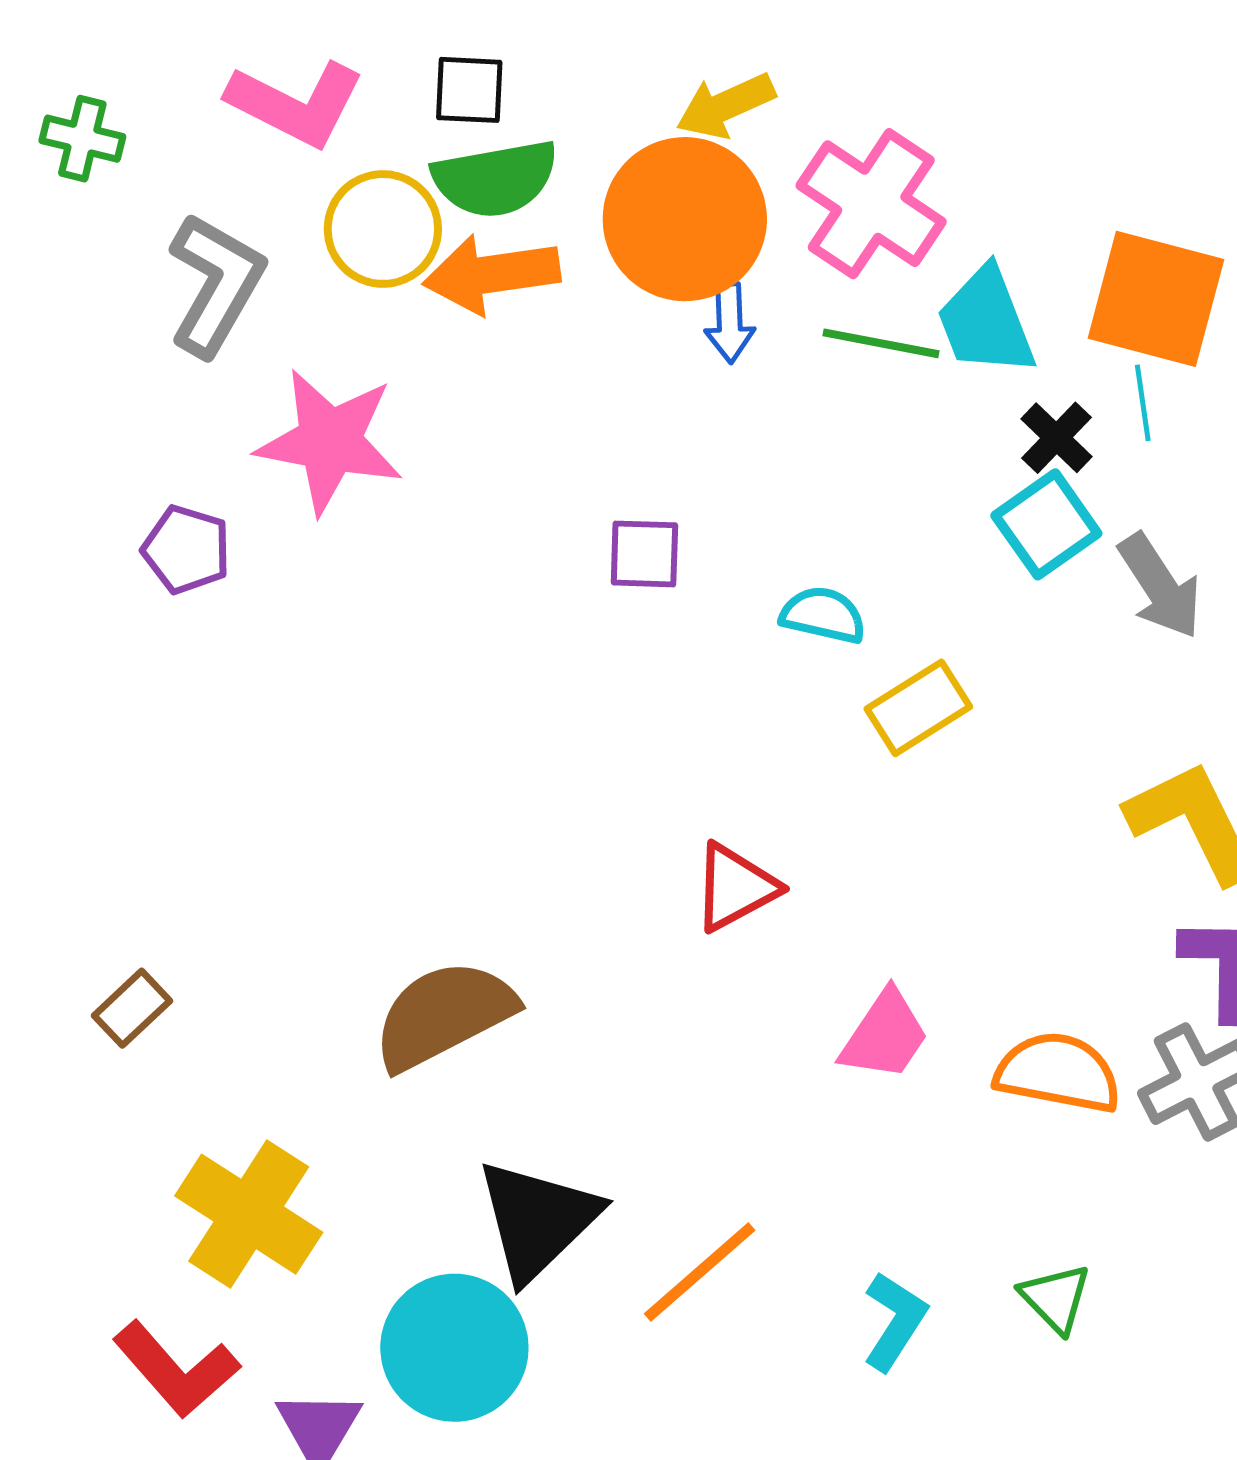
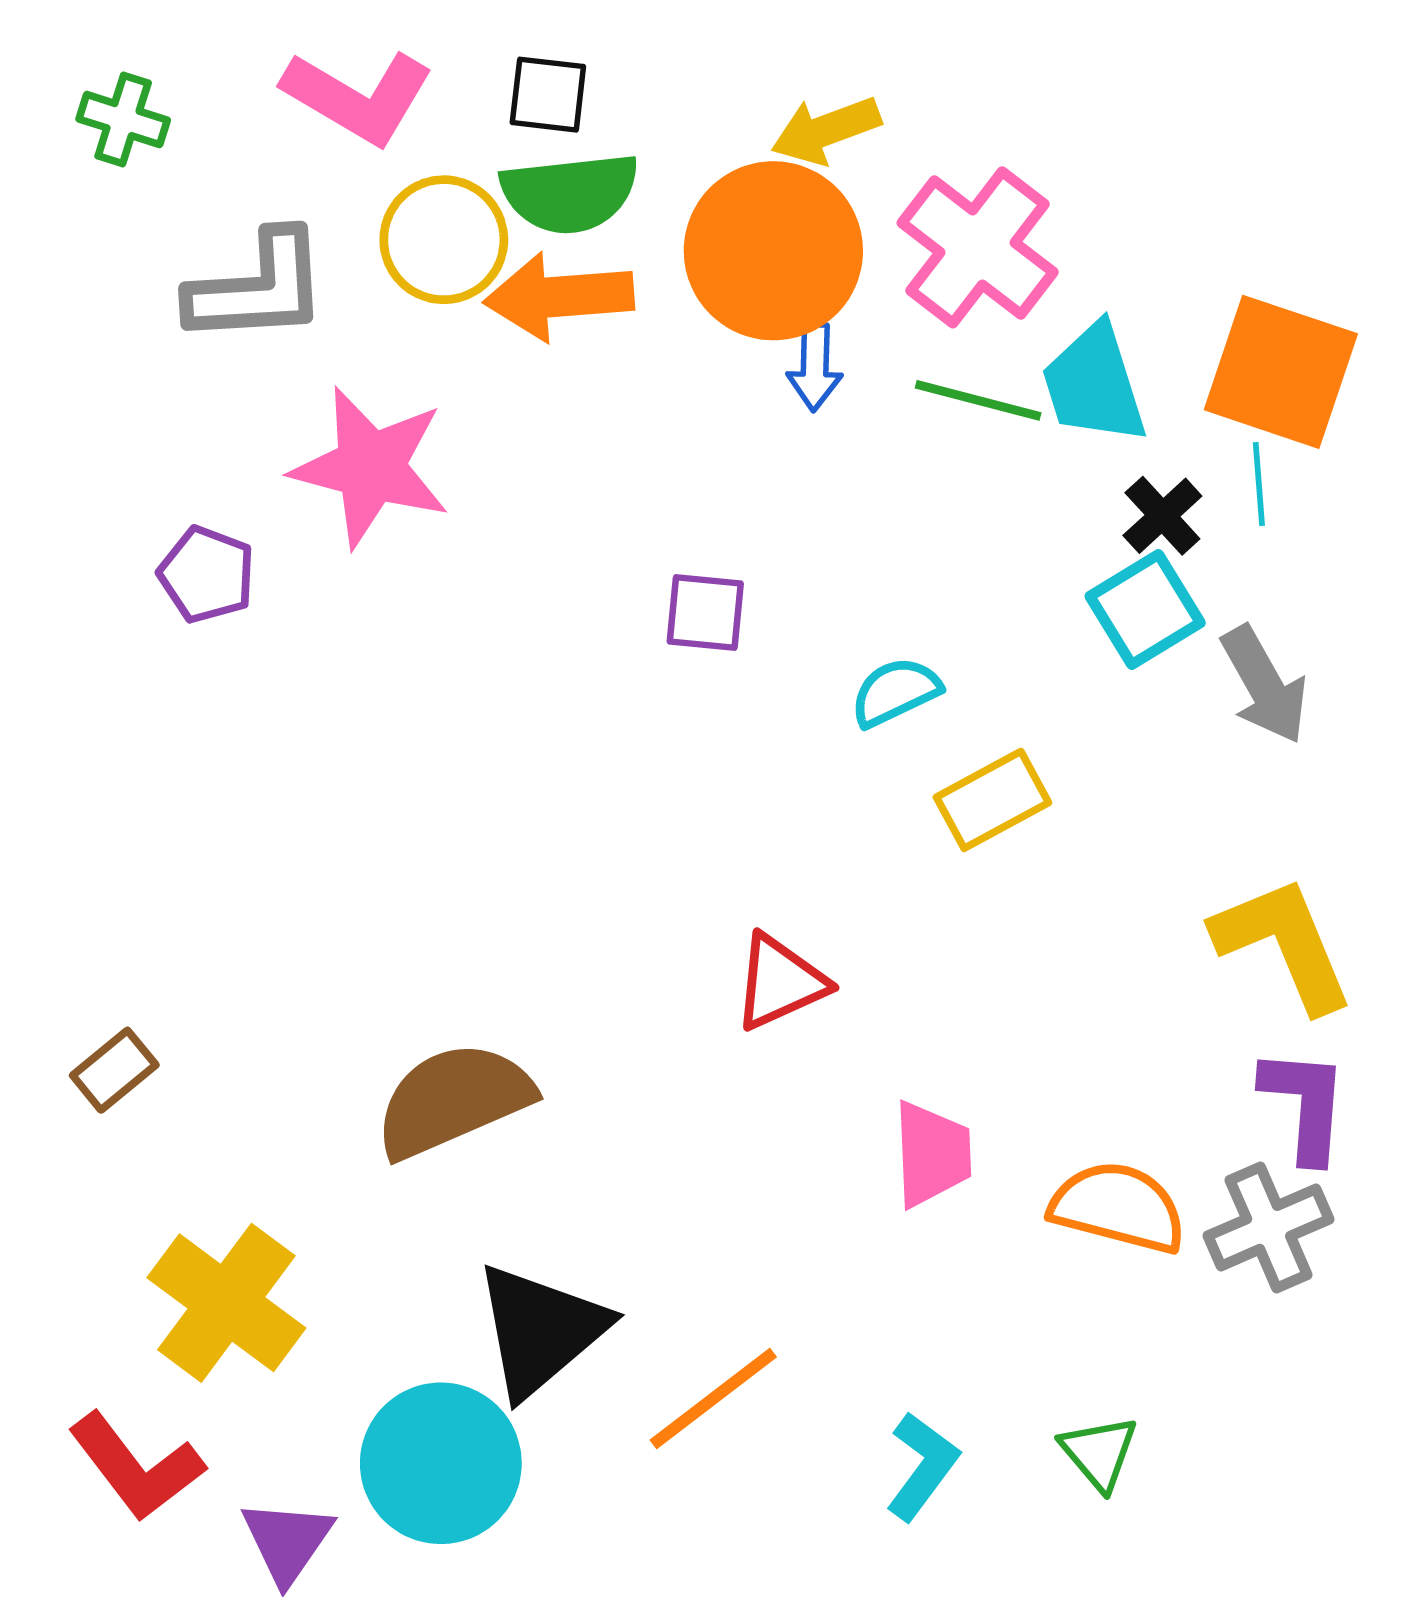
gray L-shape: (216, 284) -> (258, 288), turned 53
cyan semicircle: (823, 615) -> (895, 692), turned -42
pink trapezoid: (885, 1035) -> (932, 1154), turned -40

